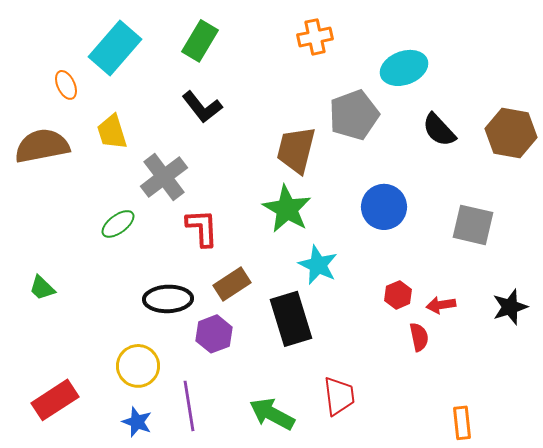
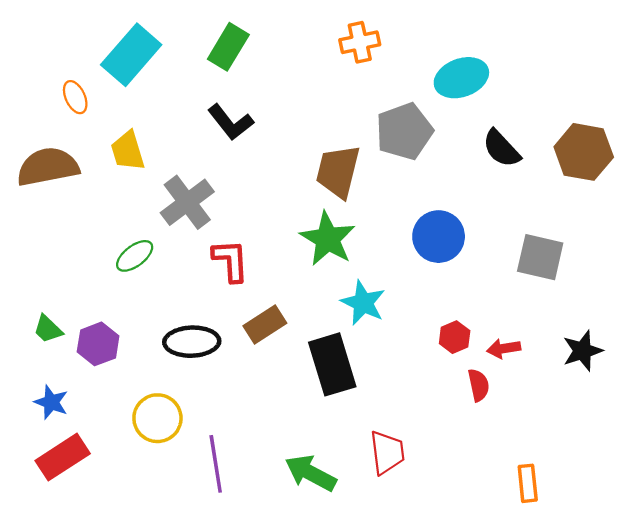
purple hexagon: (214, 334) -> (98, 344), moved
blue star: (137, 422) -> (51, 402), moved

